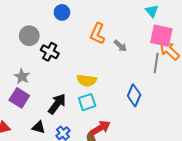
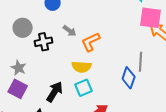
orange L-shape: (97, 34) -> (91, 42), moved, turned 45
gray arrow: (120, 46) -> (70, 31), moved
black cross: (50, 52) -> (44, 42), turned -36
gray line: (156, 63) -> (141, 62), moved

